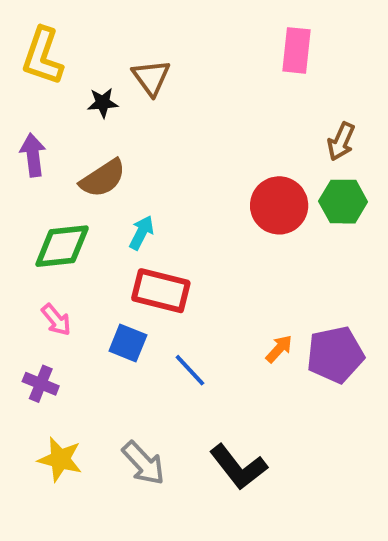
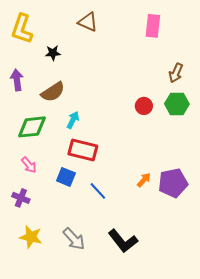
brown triangle: (151, 78) -> (88, 22), moved, turned -30
red circle: (279, 205) -> (144, 106), size x0.6

